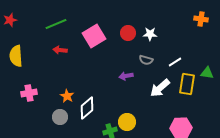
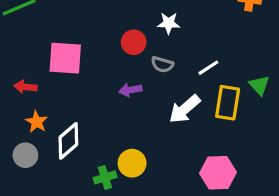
red circle: (128, 33) -> (134, 42), moved
pink square: (94, 36) -> (65, 58), moved, turned 35
red arrow: (60, 50) -> (25, 87), moved
green triangle: (207, 73) -> (259, 85), turned 40

